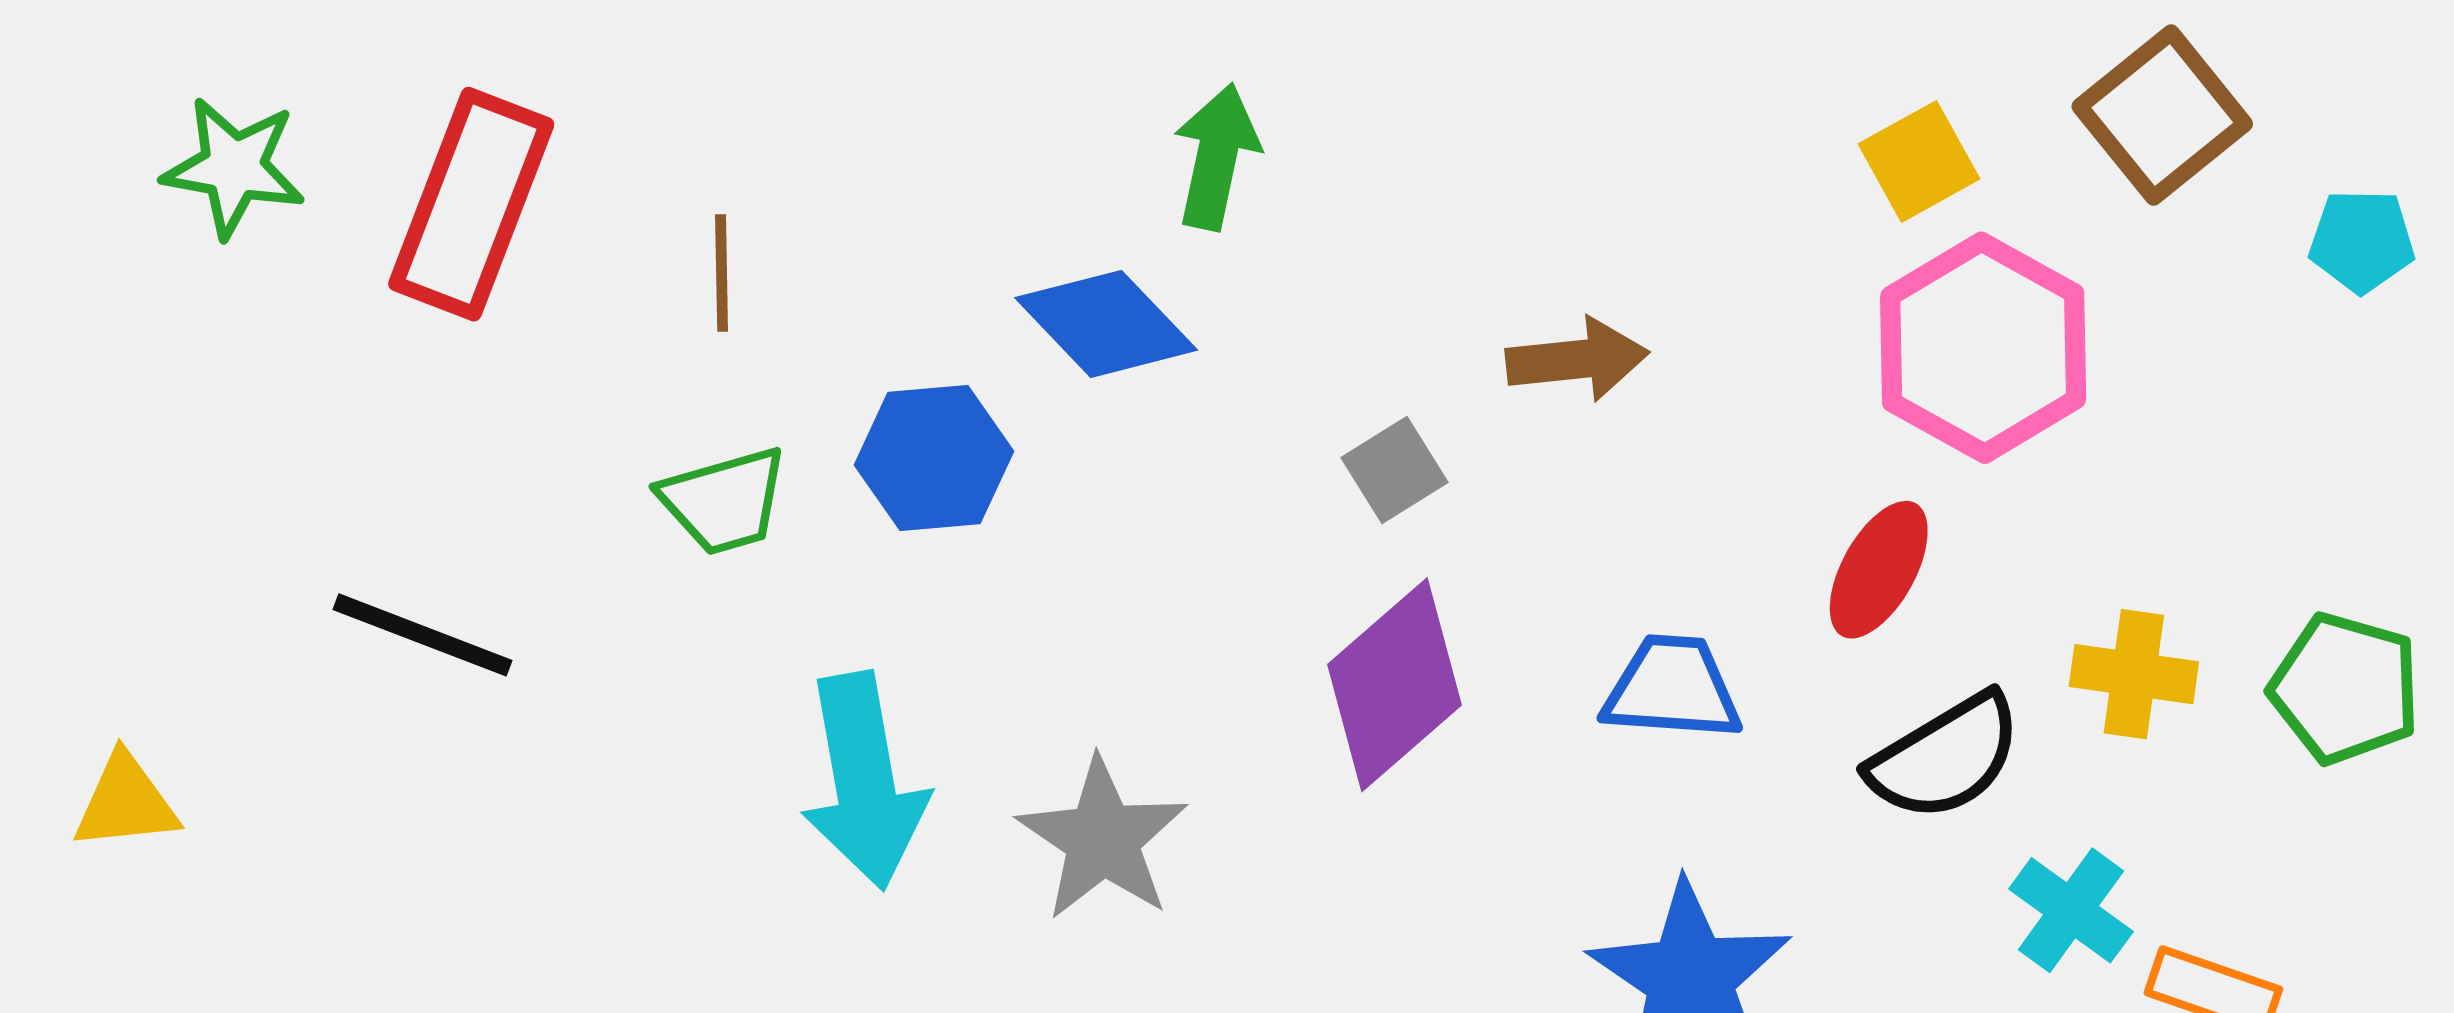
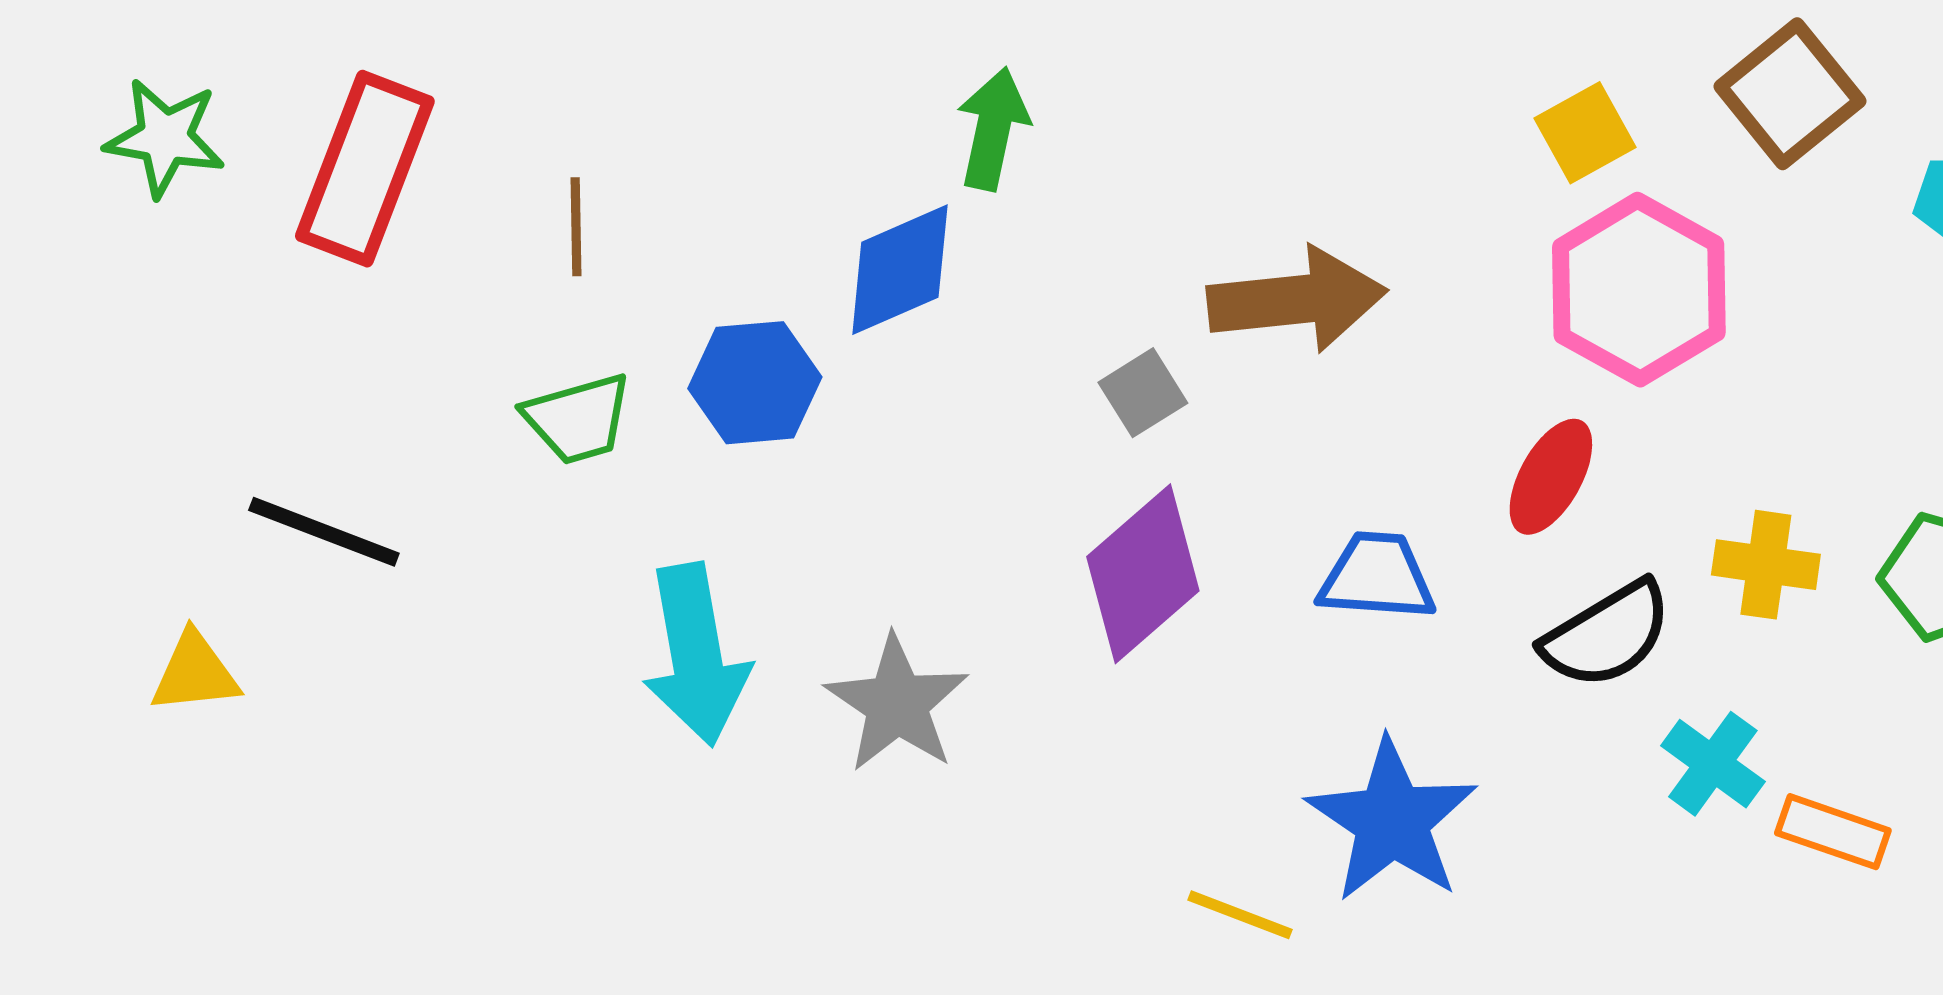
blue diamond: (1106, 324) -> (900, 270), turned -70
brown arrow: (1577, 360) -> (1297, 300), size x1.5
yellow triangle: (126, 802) -> (195, 673), moved

